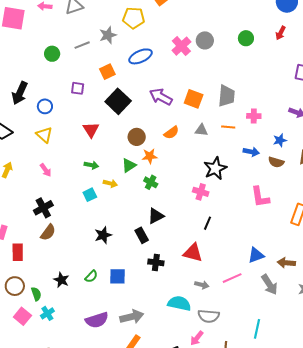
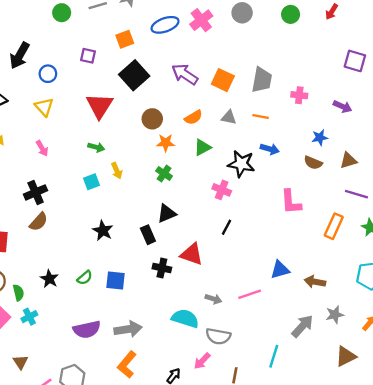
pink cross: (181, 46) -> (201, 20), moved
pink cross: (254, 116) -> (299, 95), moved
red triangle: (91, 130) -> (100, 106), size x1.4
blue arrow: (251, 152) -> (270, 149), moved
green triangle: (129, 165) -> (202, 147), moved
black star: (215, 168) -> (241, 164), turned 30
yellow arrow: (110, 183) -> (117, 171), turned 48
black star: (103, 235) -> (103, 231), turned -30
red triangle: (193, 253) -> (192, 254), moved
gray arrow: (269, 285) -> (302, 326), moved, turned -110

